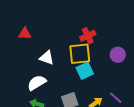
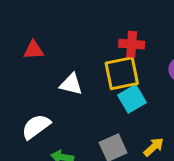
red cross: (88, 36) -> (132, 44), turned 35
white semicircle: (37, 83) -> (36, 127), moved

